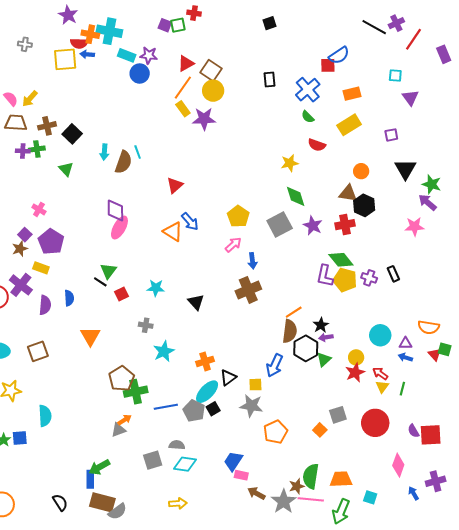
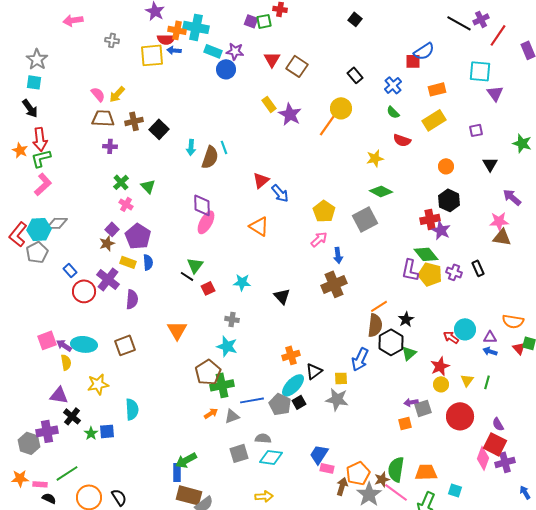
black square: (269, 23) -> (355, 19), turned -32
red triangle: (186, 63) -> (272, 59), turned -30
cyan square: (395, 76) -> (480, 71), size x1.6
black rectangle: (269, 80) -> (355, 75), turned -35
orange line: (183, 88) -> (328, 124), moved
blue cross: (308, 90) -> (393, 85), size x0.7
yellow circle: (213, 91) -> (341, 108), moved
purple star: (204, 119) -> (290, 114), turned 30
green cross: (37, 149) -> (121, 182), moved, turned -35
green triangle: (66, 169) -> (148, 186), moved
black triangle: (405, 169) -> (490, 164), size x0.7
green star: (432, 184) -> (522, 143), moved
brown triangle: (348, 193) -> (502, 237), moved
green diamond: (296, 196) -> (381, 191), turned -45
blue arrow: (190, 221) -> (280, 193), moved
purple star: (313, 226) -> (441, 230), moved
blue semicircle: (69, 298) -> (148, 262), moved
purple arrow: (326, 337) -> (411, 402), moved
cyan star: (164, 351) -> (227, 346), moved, turned -30
yellow circle: (356, 357) -> (441, 384), moved
red arrow: (380, 374) -> (451, 337), moved
gray triangle: (118, 430) -> (232, 416), moved
orange square: (320, 430) -> (405, 423), turned 32
orange pentagon: (276, 432) -> (358, 473), moved
red square: (431, 435) -> (495, 444), moved, turned 30
purple cross: (436, 481) -> (505, 462), moved
brown arrow: (256, 493) -> (342, 486), turned 78
blue arrow: (413, 493) -> (525, 492), moved
pink line: (311, 499) -> (396, 492), turned 30
black semicircle: (60, 502) -> (119, 497), moved

